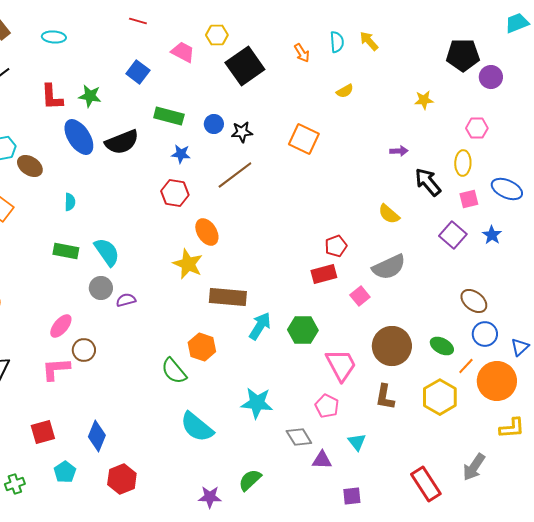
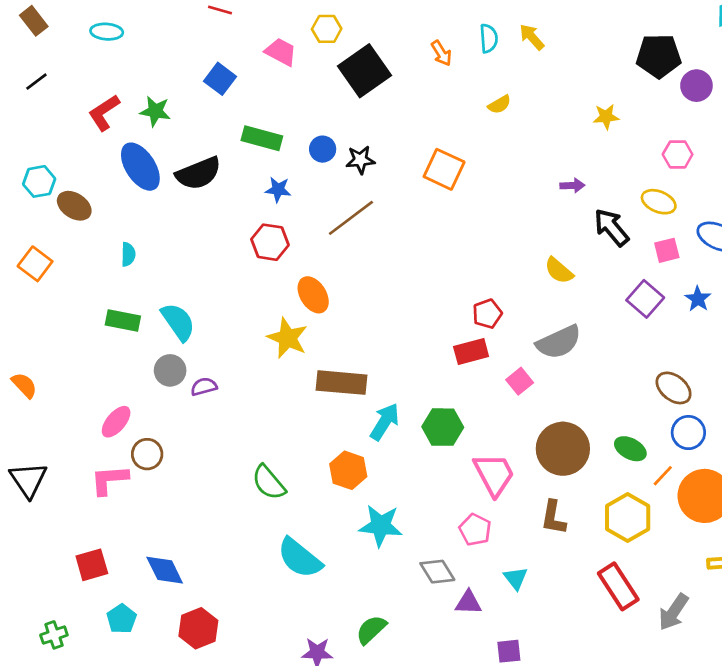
red L-shape: (52, 97) -> (104, 113), turned 60
yellow ellipse: (463, 163) -> (659, 202), turned -70
orange hexagon: (202, 347) -> (348, 470), moved
blue diamond: (97, 436) -> (165, 570), turned -48
red rectangle: (426, 484) -> (618, 586), moved

